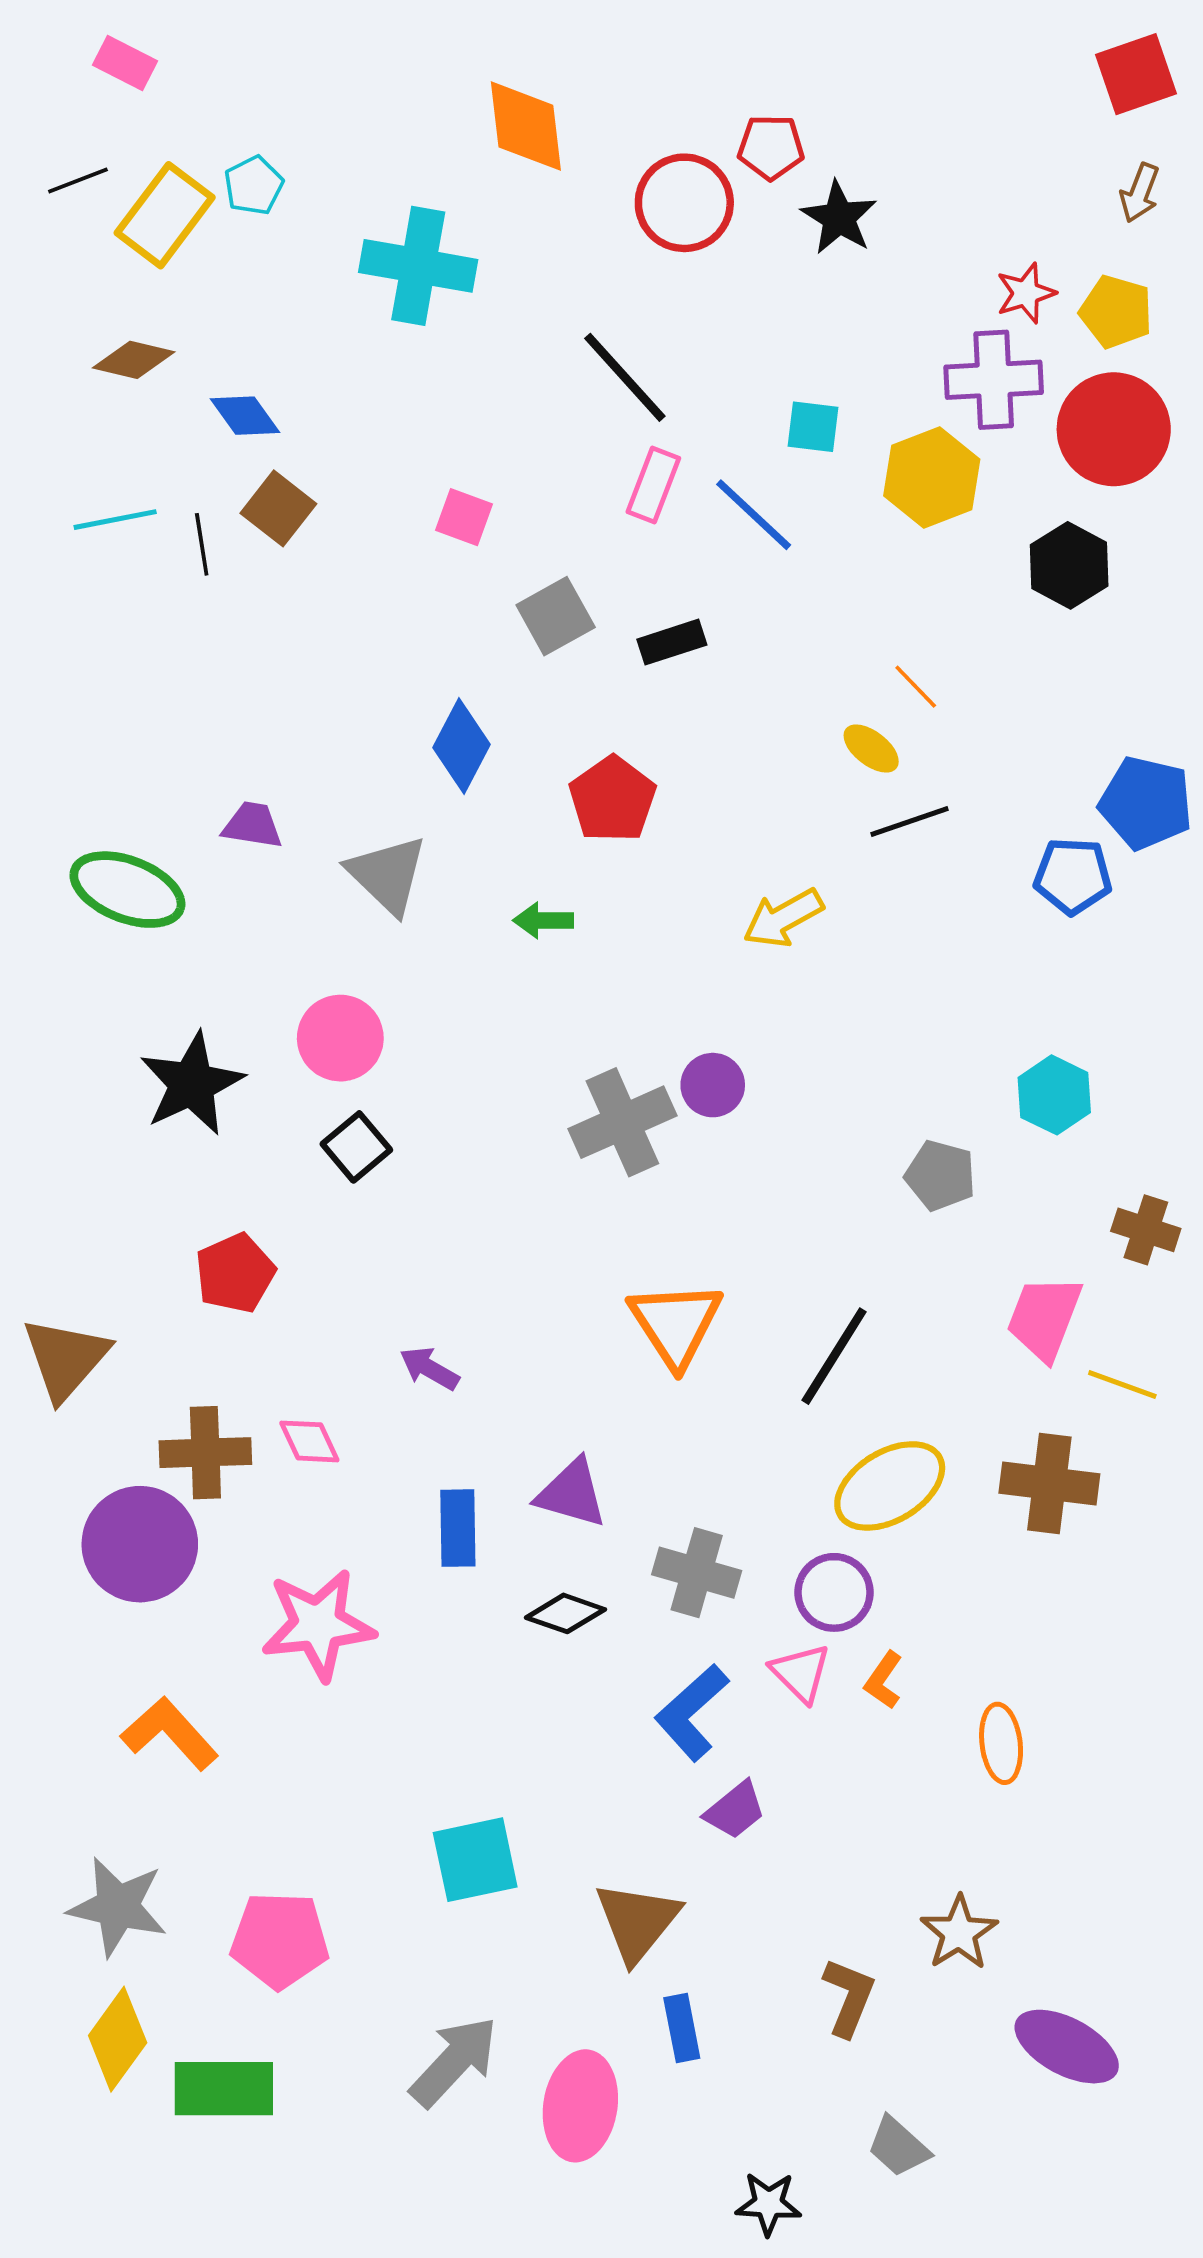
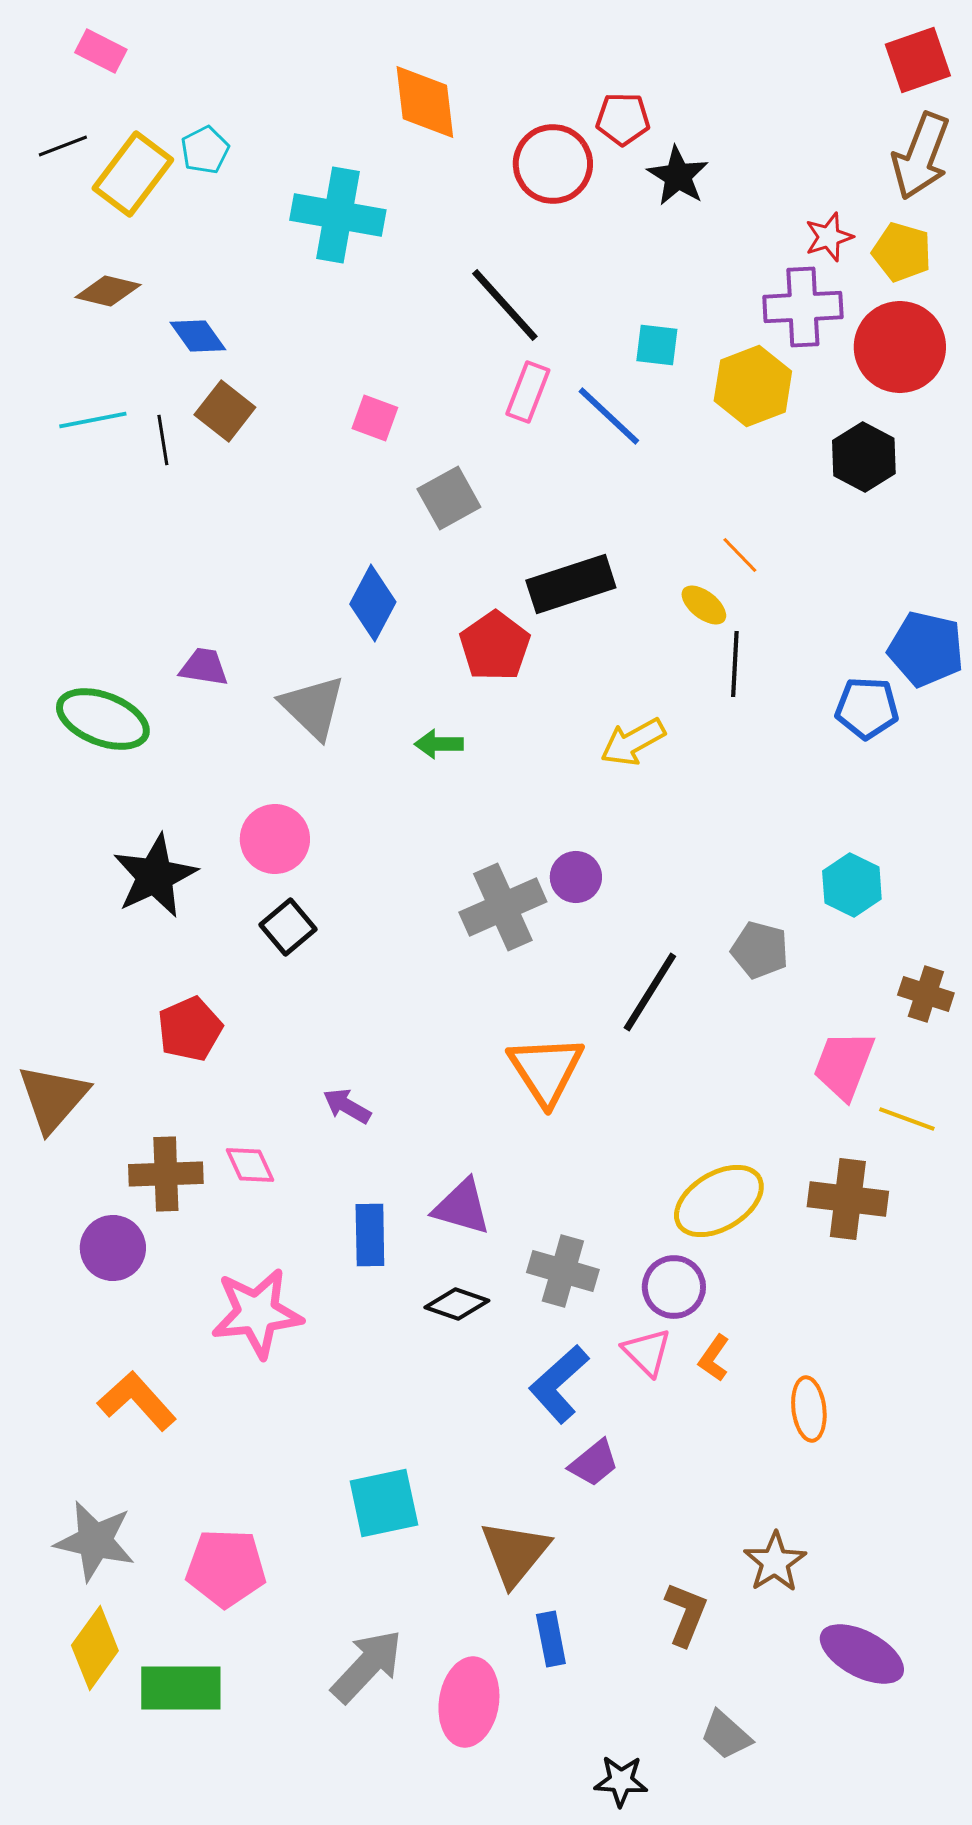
brown arrow: (1140, 193) -> (921, 156), size x1.8
black rectangle: (672, 642) -> (571, 584), moved, size x1.6
black line: (909, 822) -> (735, 664), turned -68
black line: (834, 1356) -> (650, 992), moved
purple circle: (140, 1544) -> (113, 1248), size x0.7

